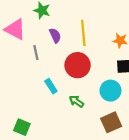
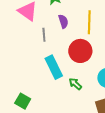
cyan rectangle: (51, 86) -> (54, 67), size x1.6

